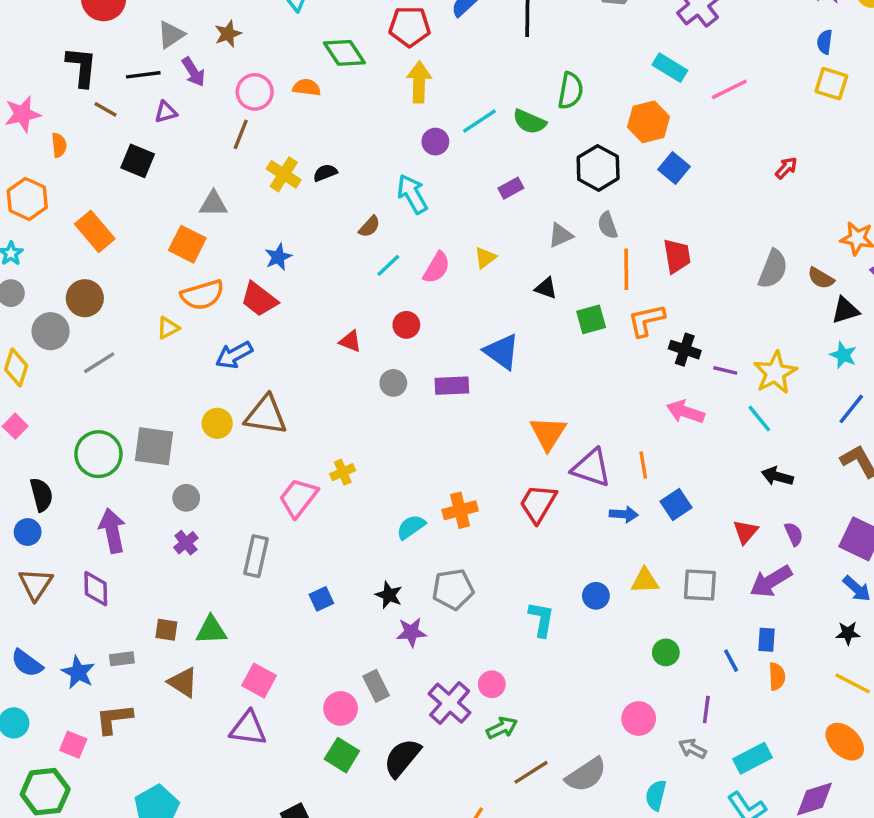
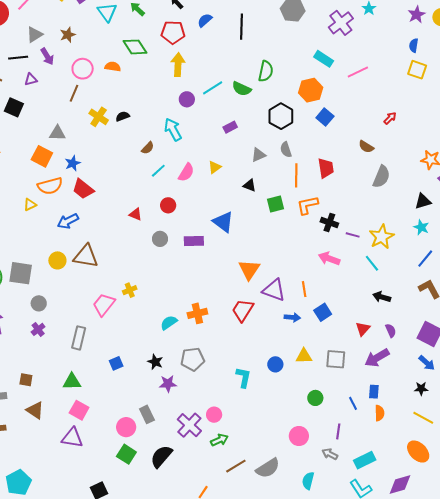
blue star: (278, 257) -> (73, 163), moved
brown semicircle: (821, 278) -> (366, 147), moved
green triangle: (211, 630) -> (72, 382), moved

